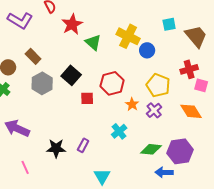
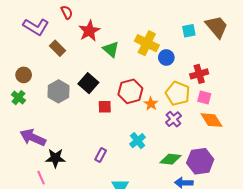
brown trapezoid: (196, 36) -> (217, 27), moved
brown rectangle: (33, 56) -> (57, 48), moved
red cross: (189, 69) -> (199, 74), moved
pink square: (201, 85) -> (204, 98), moved
orange star: (132, 104) -> (151, 104), moved
black star: (56, 148) -> (55, 158), moved

